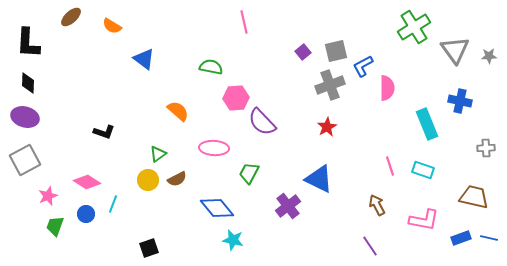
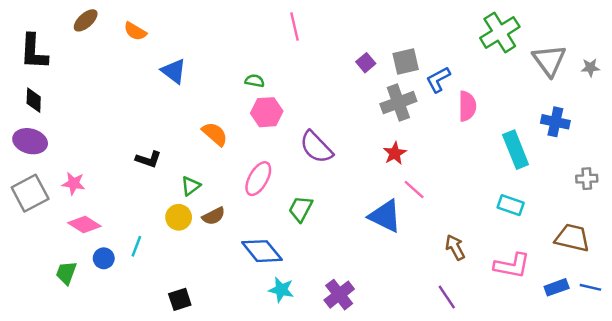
green semicircle: (211, 67) -> (255, 81), size x0.7
pink hexagon: (236, 98) -> (267, 112), moved
black L-shape: (104, 132) -> (148, 159), moved
pink ellipse: (214, 148) -> (258, 179), turned -64
pink line: (390, 166) -> (414, 189), moved, turned -30
pink diamond: (87, 182) -> (84, 225), moved
pink star: (48, 196) -> (74, 183), moved, turned 30
purple cross: (288, 206) -> (339, 295), moved

